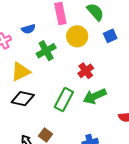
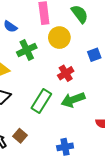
blue semicircle: (28, 29) -> (10, 27), turned 48
blue square: (110, 36) -> (94, 55), moved

